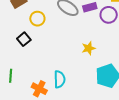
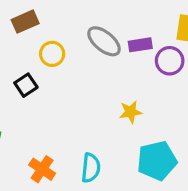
cyan semicircle: (60, 79) -> (91, 168), moved

